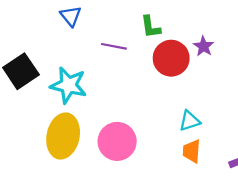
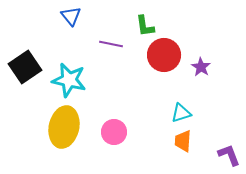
purple star: (204, 46) -> (201, 67), moved
pink circle: (117, 141) -> (114, 132), size x0.7

